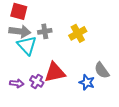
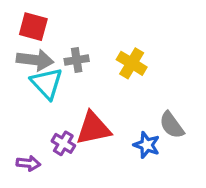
yellow cross: (78, 33) -> (132, 63), turned -30
purple arrow: (17, 83) -> (28, 163), moved

